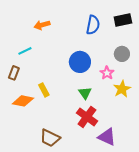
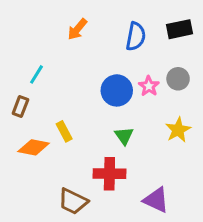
orange arrow: (42, 25) -> (77, 29), moved, turned -35
cyan line: (25, 51) -> (36, 74), turned -32
pink star: (107, 73) -> (149, 86), moved
red cross: (87, 117) -> (109, 174), moved, turned -35

